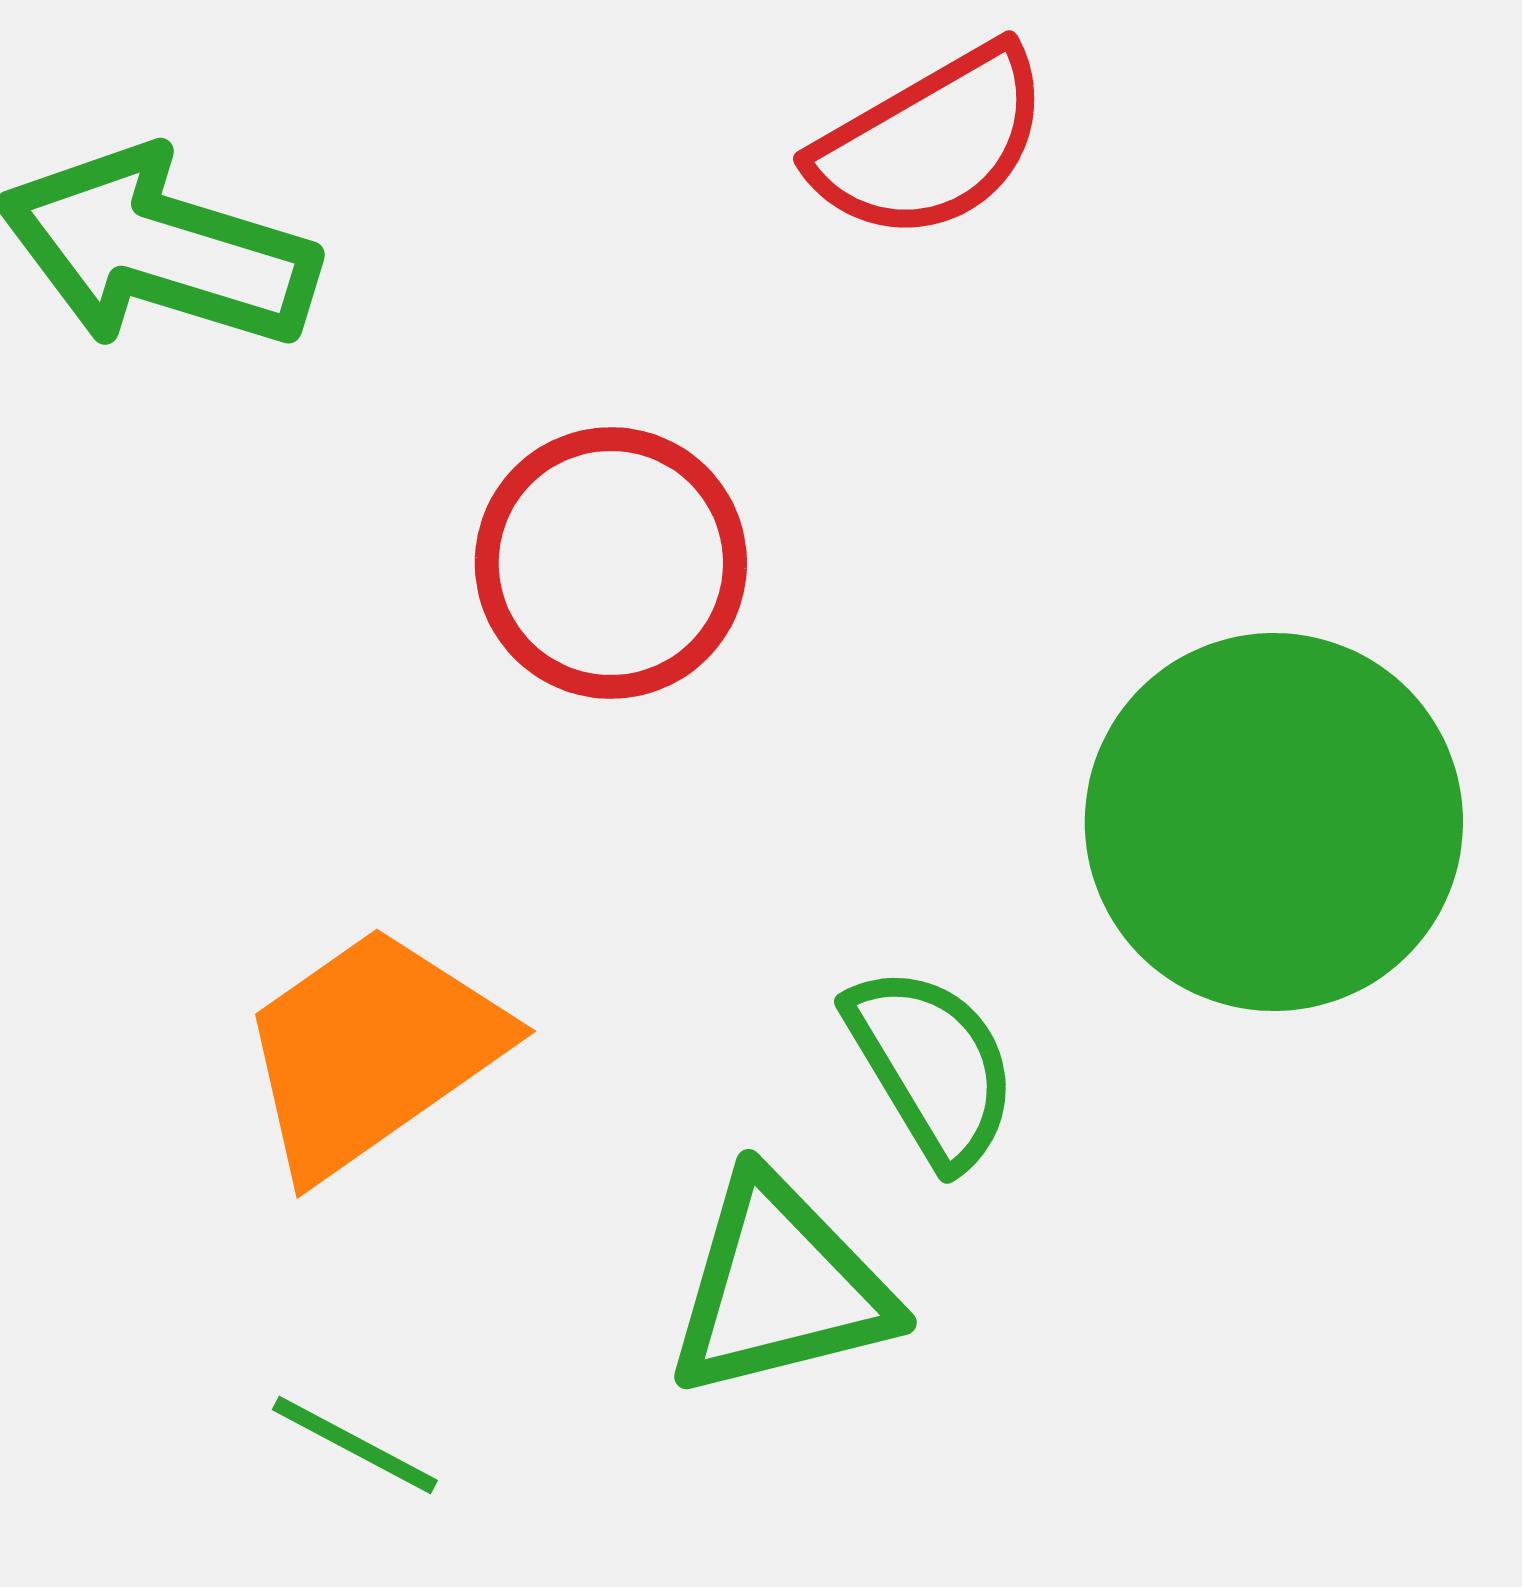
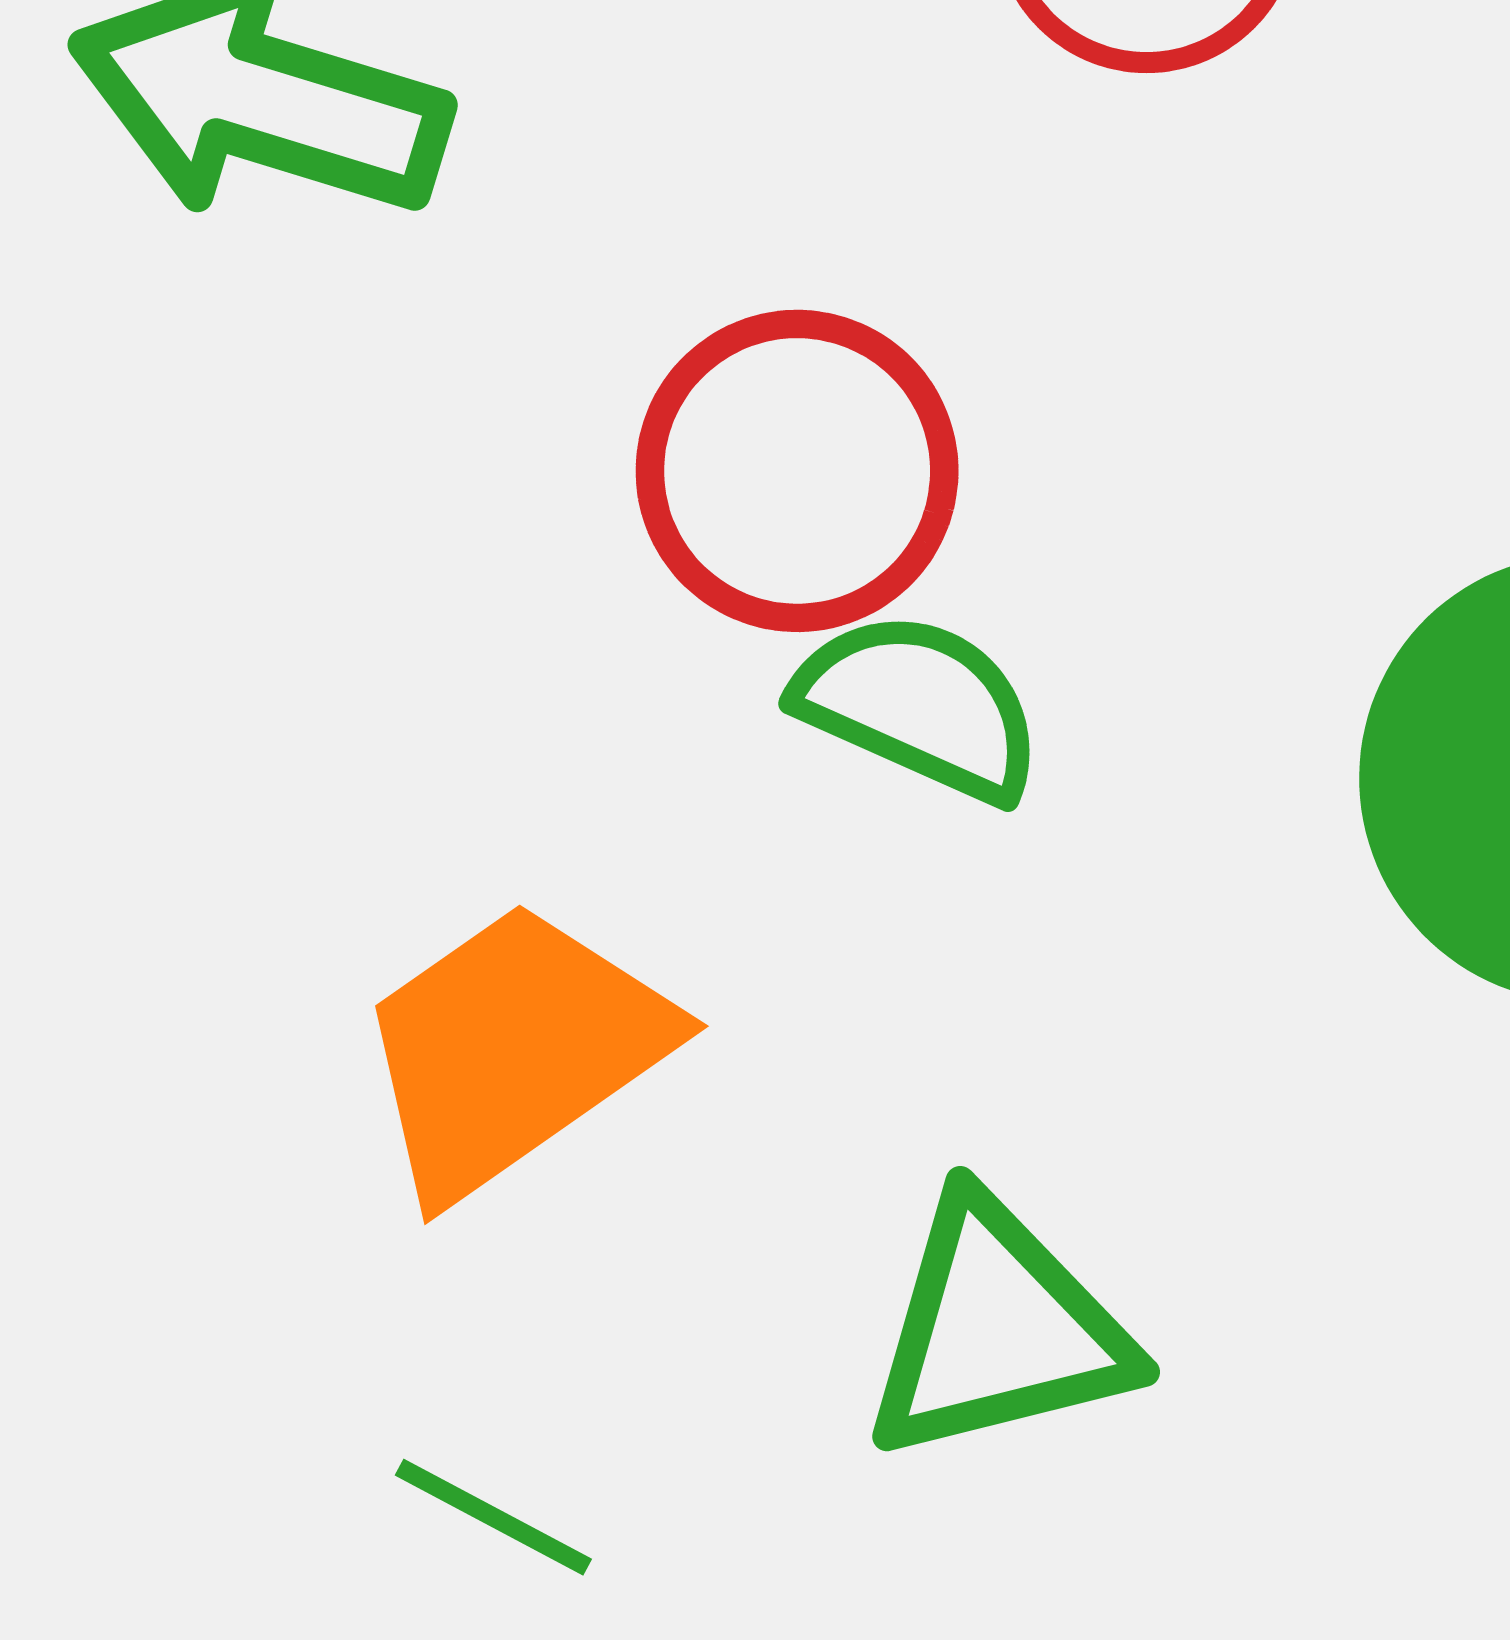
green semicircle: (932, 1066) -> (919, 706), moved, turned -35

